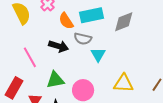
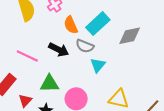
cyan rectangle: (92, 15) -> (98, 24), turned -40
pink line: (30, 57) -> (27, 56), turned -45

